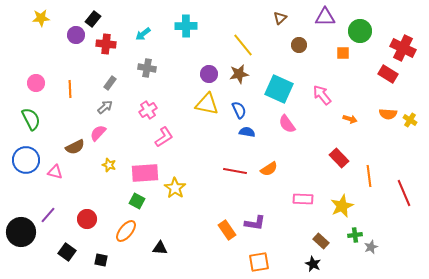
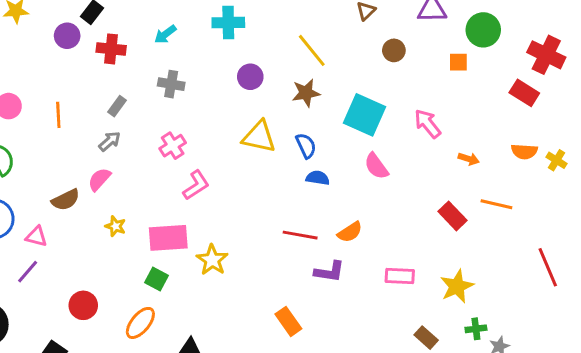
purple circle: (209, 74) -> (250, 77), moved
orange line: (369, 176) -> (496, 204), moved, turned -70
purple line: (48, 215) -> (28, 272), moved
purple L-shape: (255, 223) -> (329, 272), moved

